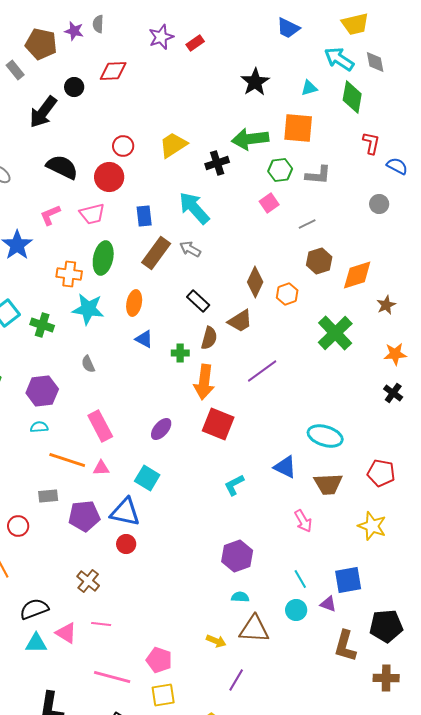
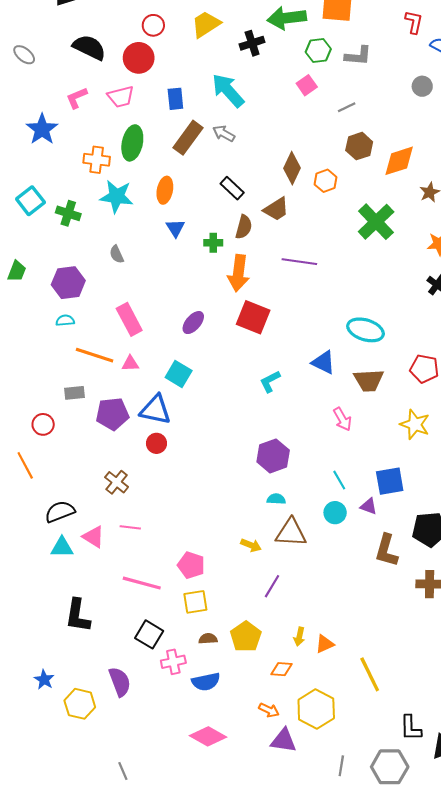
blue triangle: (144, 339) -> (175, 228), turned 30
purple line: (262, 371) -> (299, 262), turned 44

